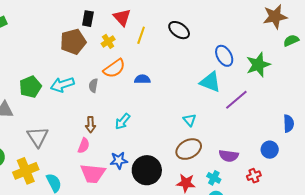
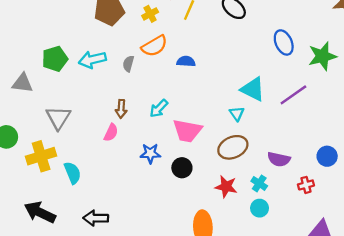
cyan triangle: (210, 82) -> (253, 89), moved
black circle: (147, 170) -> (182, 168), size x0.6
pink trapezoid: (93, 174) -> (187, 131), moved

